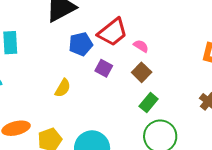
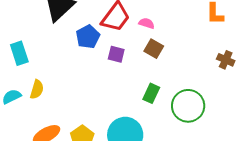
yellow semicircle: (63, 88) -> (37, 89), moved
green rectangle: (149, 103) -> (151, 93), moved

